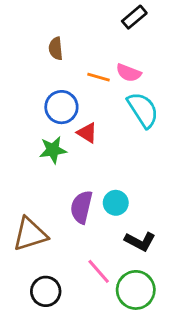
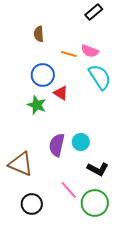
green star: (53, 150) -> (37, 105), turned 30
brown triangle: (30, 234) -> (21, 164), turned 40

